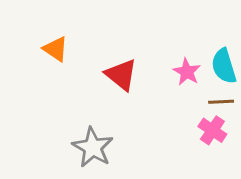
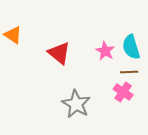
gray star: (93, 147) -> (76, 104), moved

